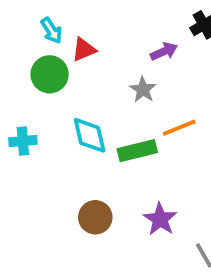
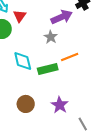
red triangle: (84, 50) -> (20, 16), turned -32
purple arrow: (164, 51) -> (62, 17), size x1.5

